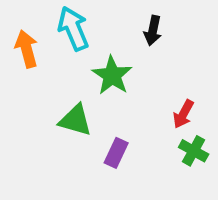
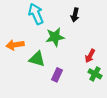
orange arrow: (26, 49) -> (15, 45), moved, turned -84
green star: (112, 75) -> (55, 37), turned 30

